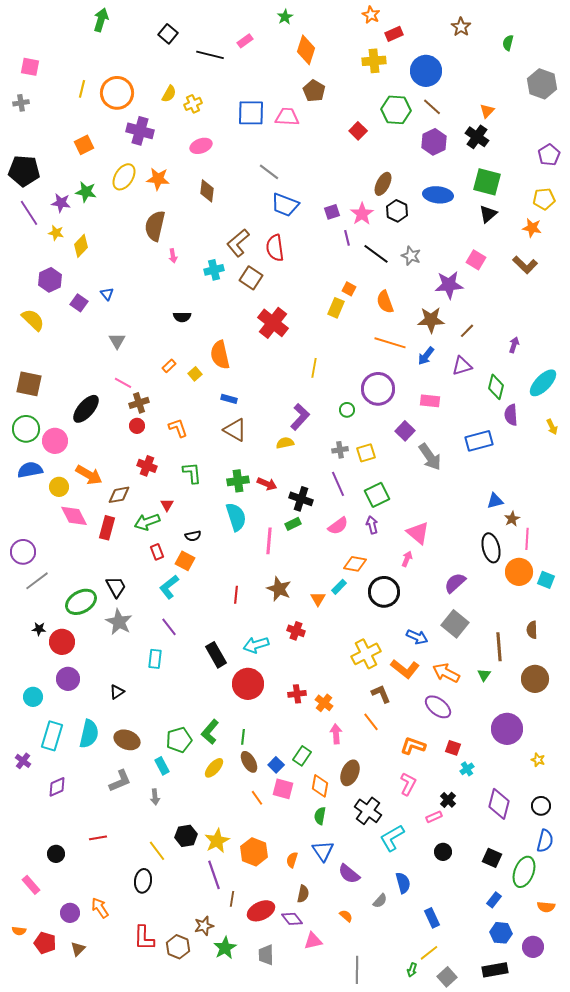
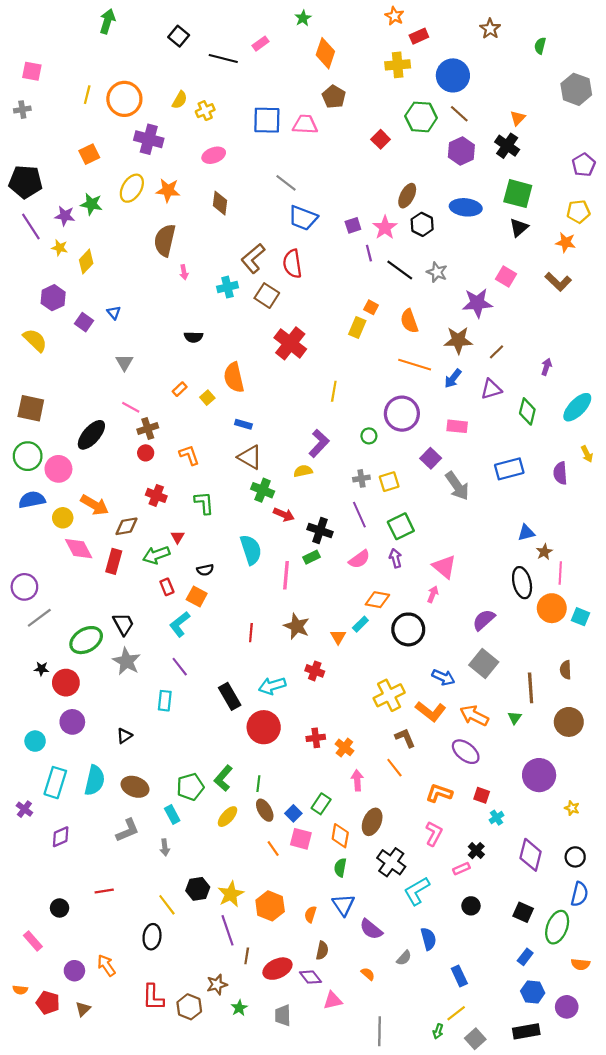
purple semicircle: (511, 415) -> (560, 473), moved
green cross: (238, 481) -> (263, 490), moved, turned 30
green star: (225, 948) -> (239, 1008), size x0.7

